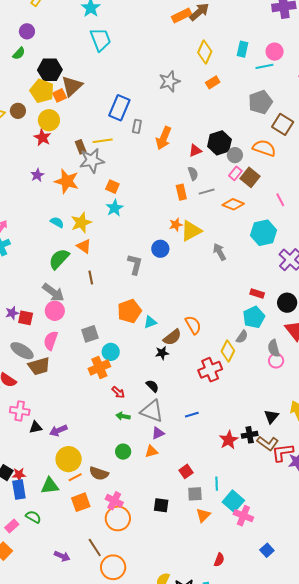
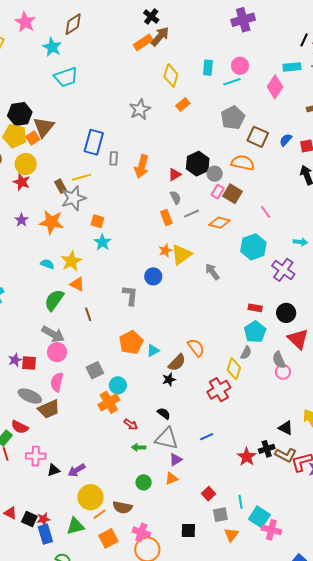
cyan trapezoid: (101, 40) -> (66, 77), turned 100
black triangle: (271, 417) -> (286, 428), turned -35

